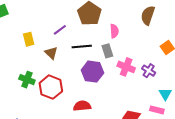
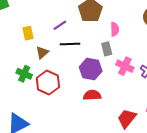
black line: (82, 47) -> (70, 44), moved
brown triangle: (51, 53) -> (42, 53), moved, turned 32
red semicircle: (82, 106) -> (92, 95), moved

